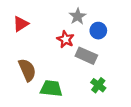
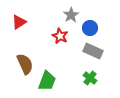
gray rectangle: (86, 56) -> (93, 51), moved
green trapezoid: (51, 88) -> (47, 81), turned 105

